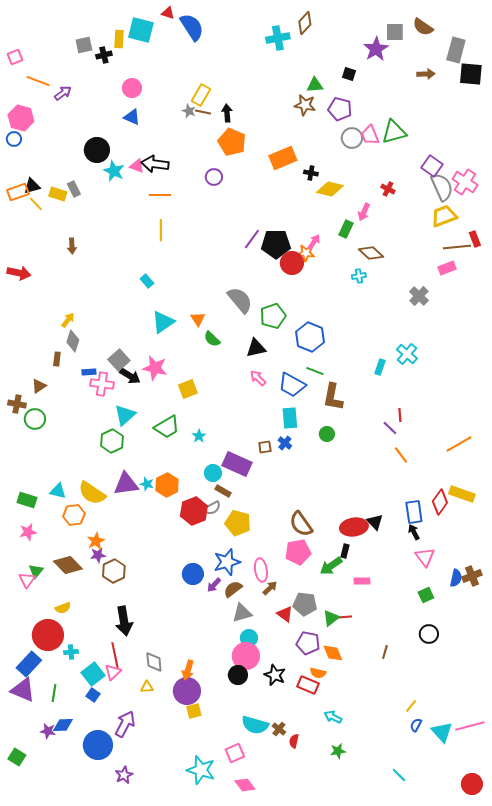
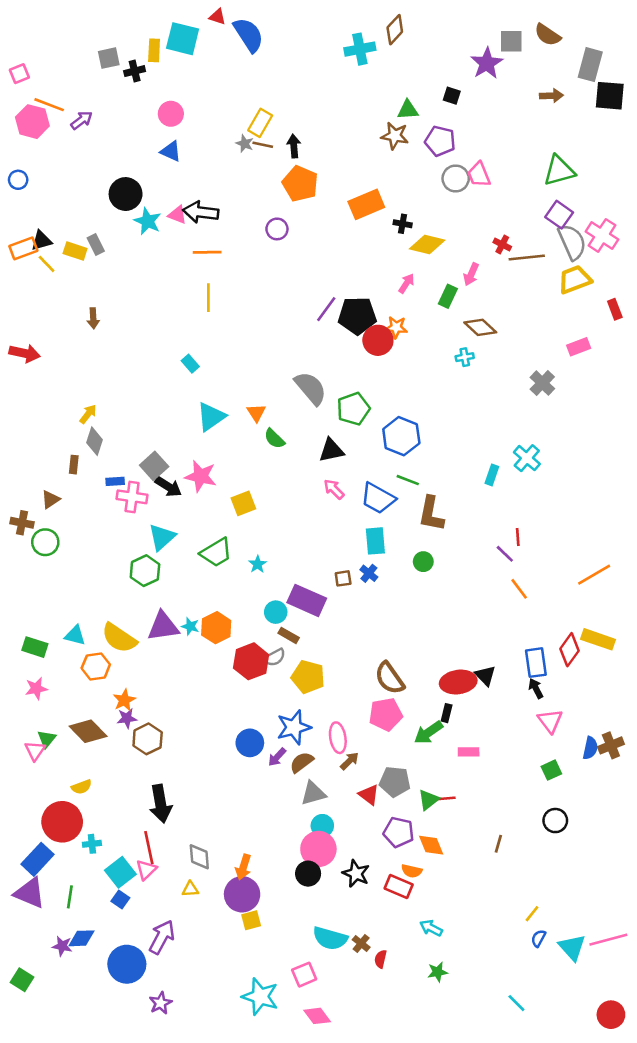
pink hexagon: (21, 118) -> (32, 122), moved
green triangle: (394, 132) -> (559, 171), moved
pink arrow: (314, 242) -> (406, 283), moved
brown line: (457, 247) -> (527, 257), moved

